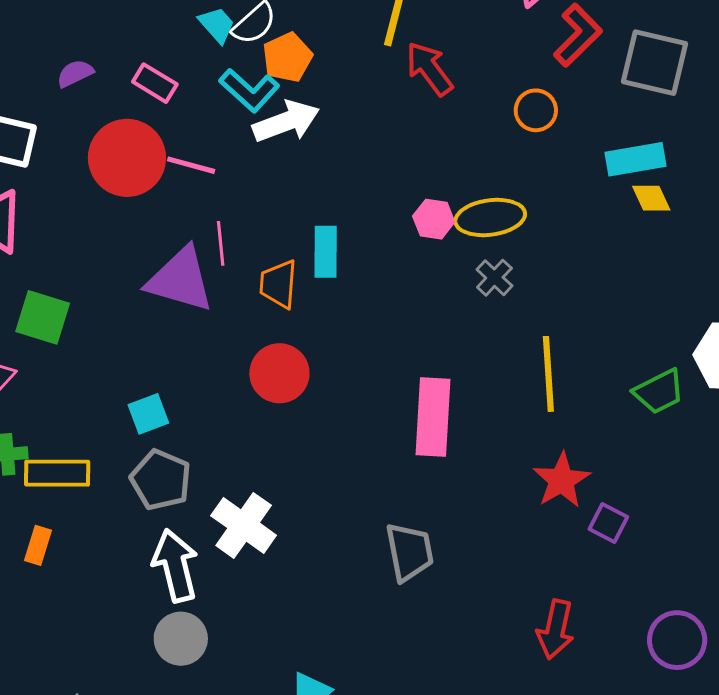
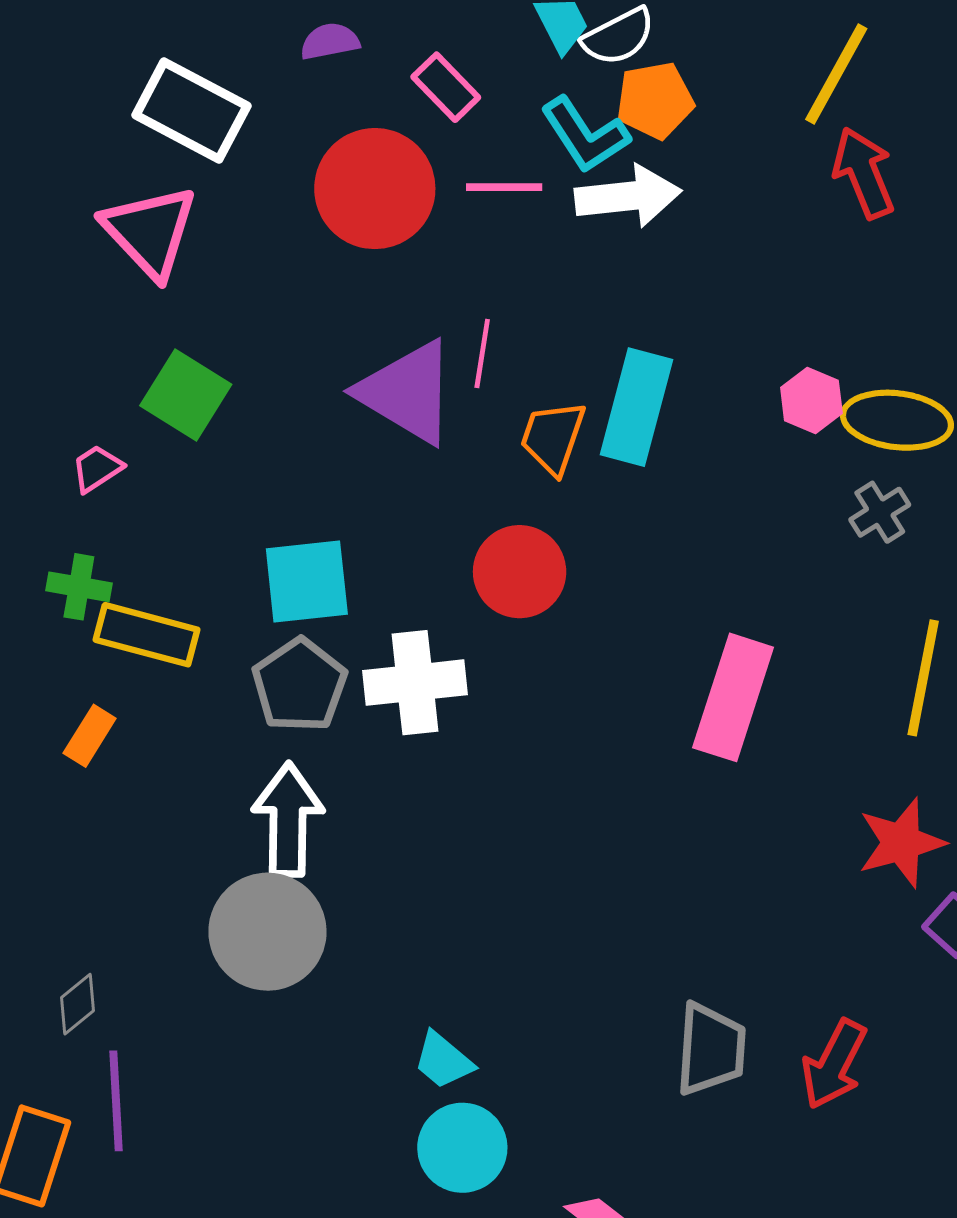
pink line: (191, 165) -> (504, 187), moved, turned -30
cyan rectangle: (326, 252) -> (636, 407), size x1.4
cyan square: (148, 414) -> (307, 581), size x1.5
white cross: (244, 525) -> (415, 683), moved, turned 34
gray trapezoid: (409, 552) -> (711, 1049), moved
gray circle: (181, 639) -> (267, 932), size x1.4

